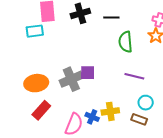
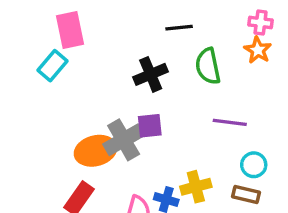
black cross: (80, 13) -> (151, 74), moved
cyan rectangle: (35, 31) -> (52, 66), turned -36
orange ellipse: (36, 83) -> (95, 151), moved

